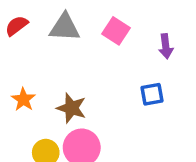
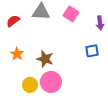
red semicircle: (17, 26) -> (13, 21), moved

